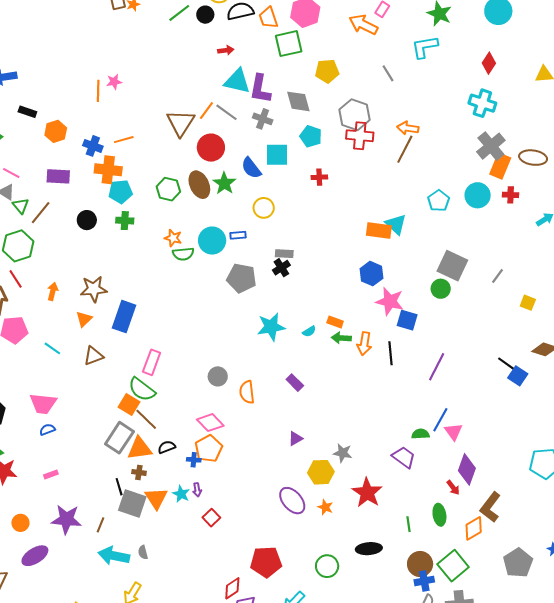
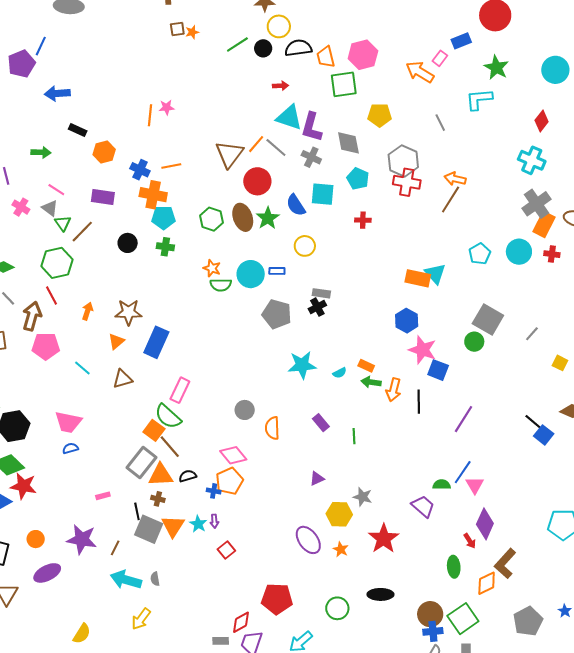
pink rectangle: (51, 474) -> (103, 496), moved
green line: (409, 524) -> (354, 436), moved

